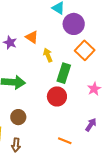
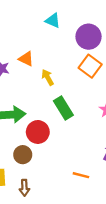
purple circle: (74, 24) -> (89, 37), moved
green rectangle: (64, 73) -> (63, 108), moved, turned -42
red circle: (57, 96) -> (38, 132), moved

